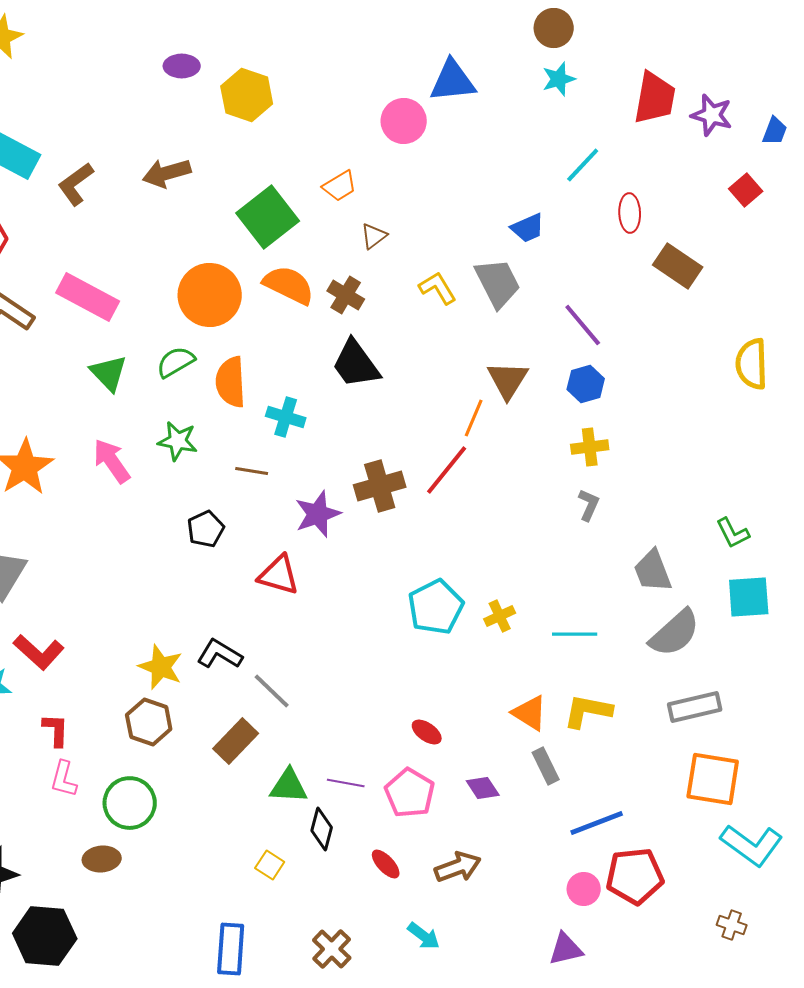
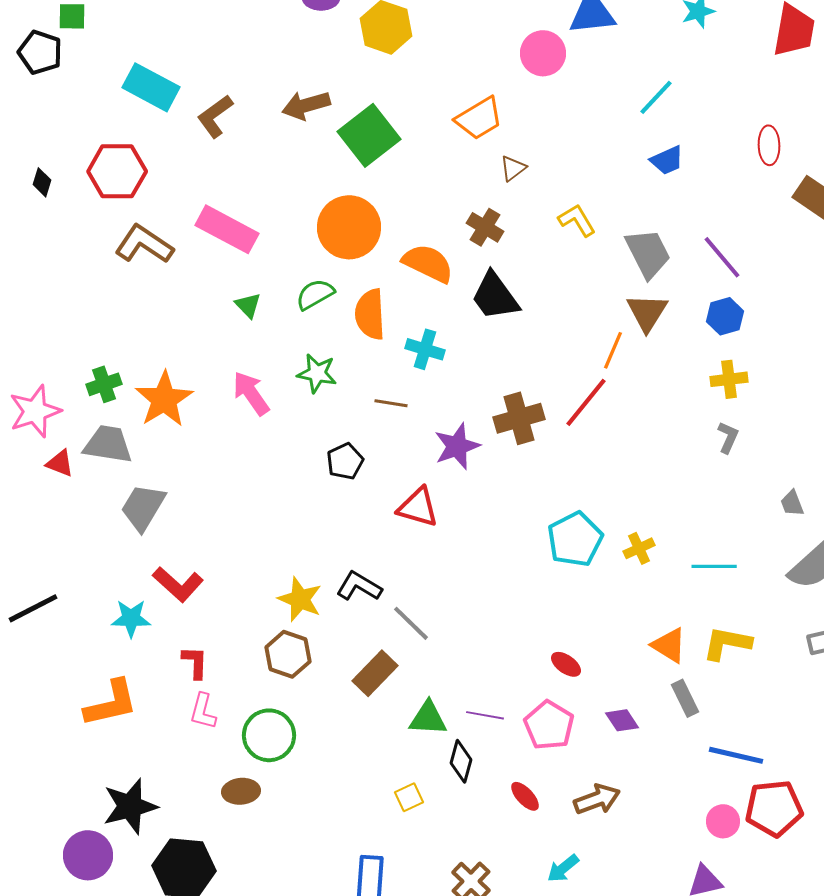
cyan line: (583, 165) -> (656, 97), moved
orange trapezoid: (340, 186) -> (479, 118), size x1.4
green square: (268, 217) -> (369, 135), moved
gray trapezoid: (498, 283) -> (648, 253), moved
orange semicircle: (289, 285) -> (428, 263), moved
green triangle: (109, 373) -> (248, 305), size x0.7
gray trapezoid: (653, 571) -> (792, 503), size x0.6
blue line: (597, 823) -> (736, 755), turned 34
yellow square: (270, 865) -> (409, 797), turned 32
cyan arrow: (424, 936) -> (563, 868), turned 104

